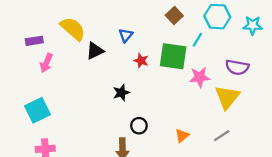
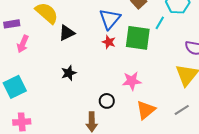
blue triangle: (126, 35) -> (110, 19), moved, size x1.6
pink star: (200, 77) -> (132, 81), moved
black star: (121, 93) -> (69, 73), moved
orange triangle: (182, 136) -> (146, 110), size x1.5

